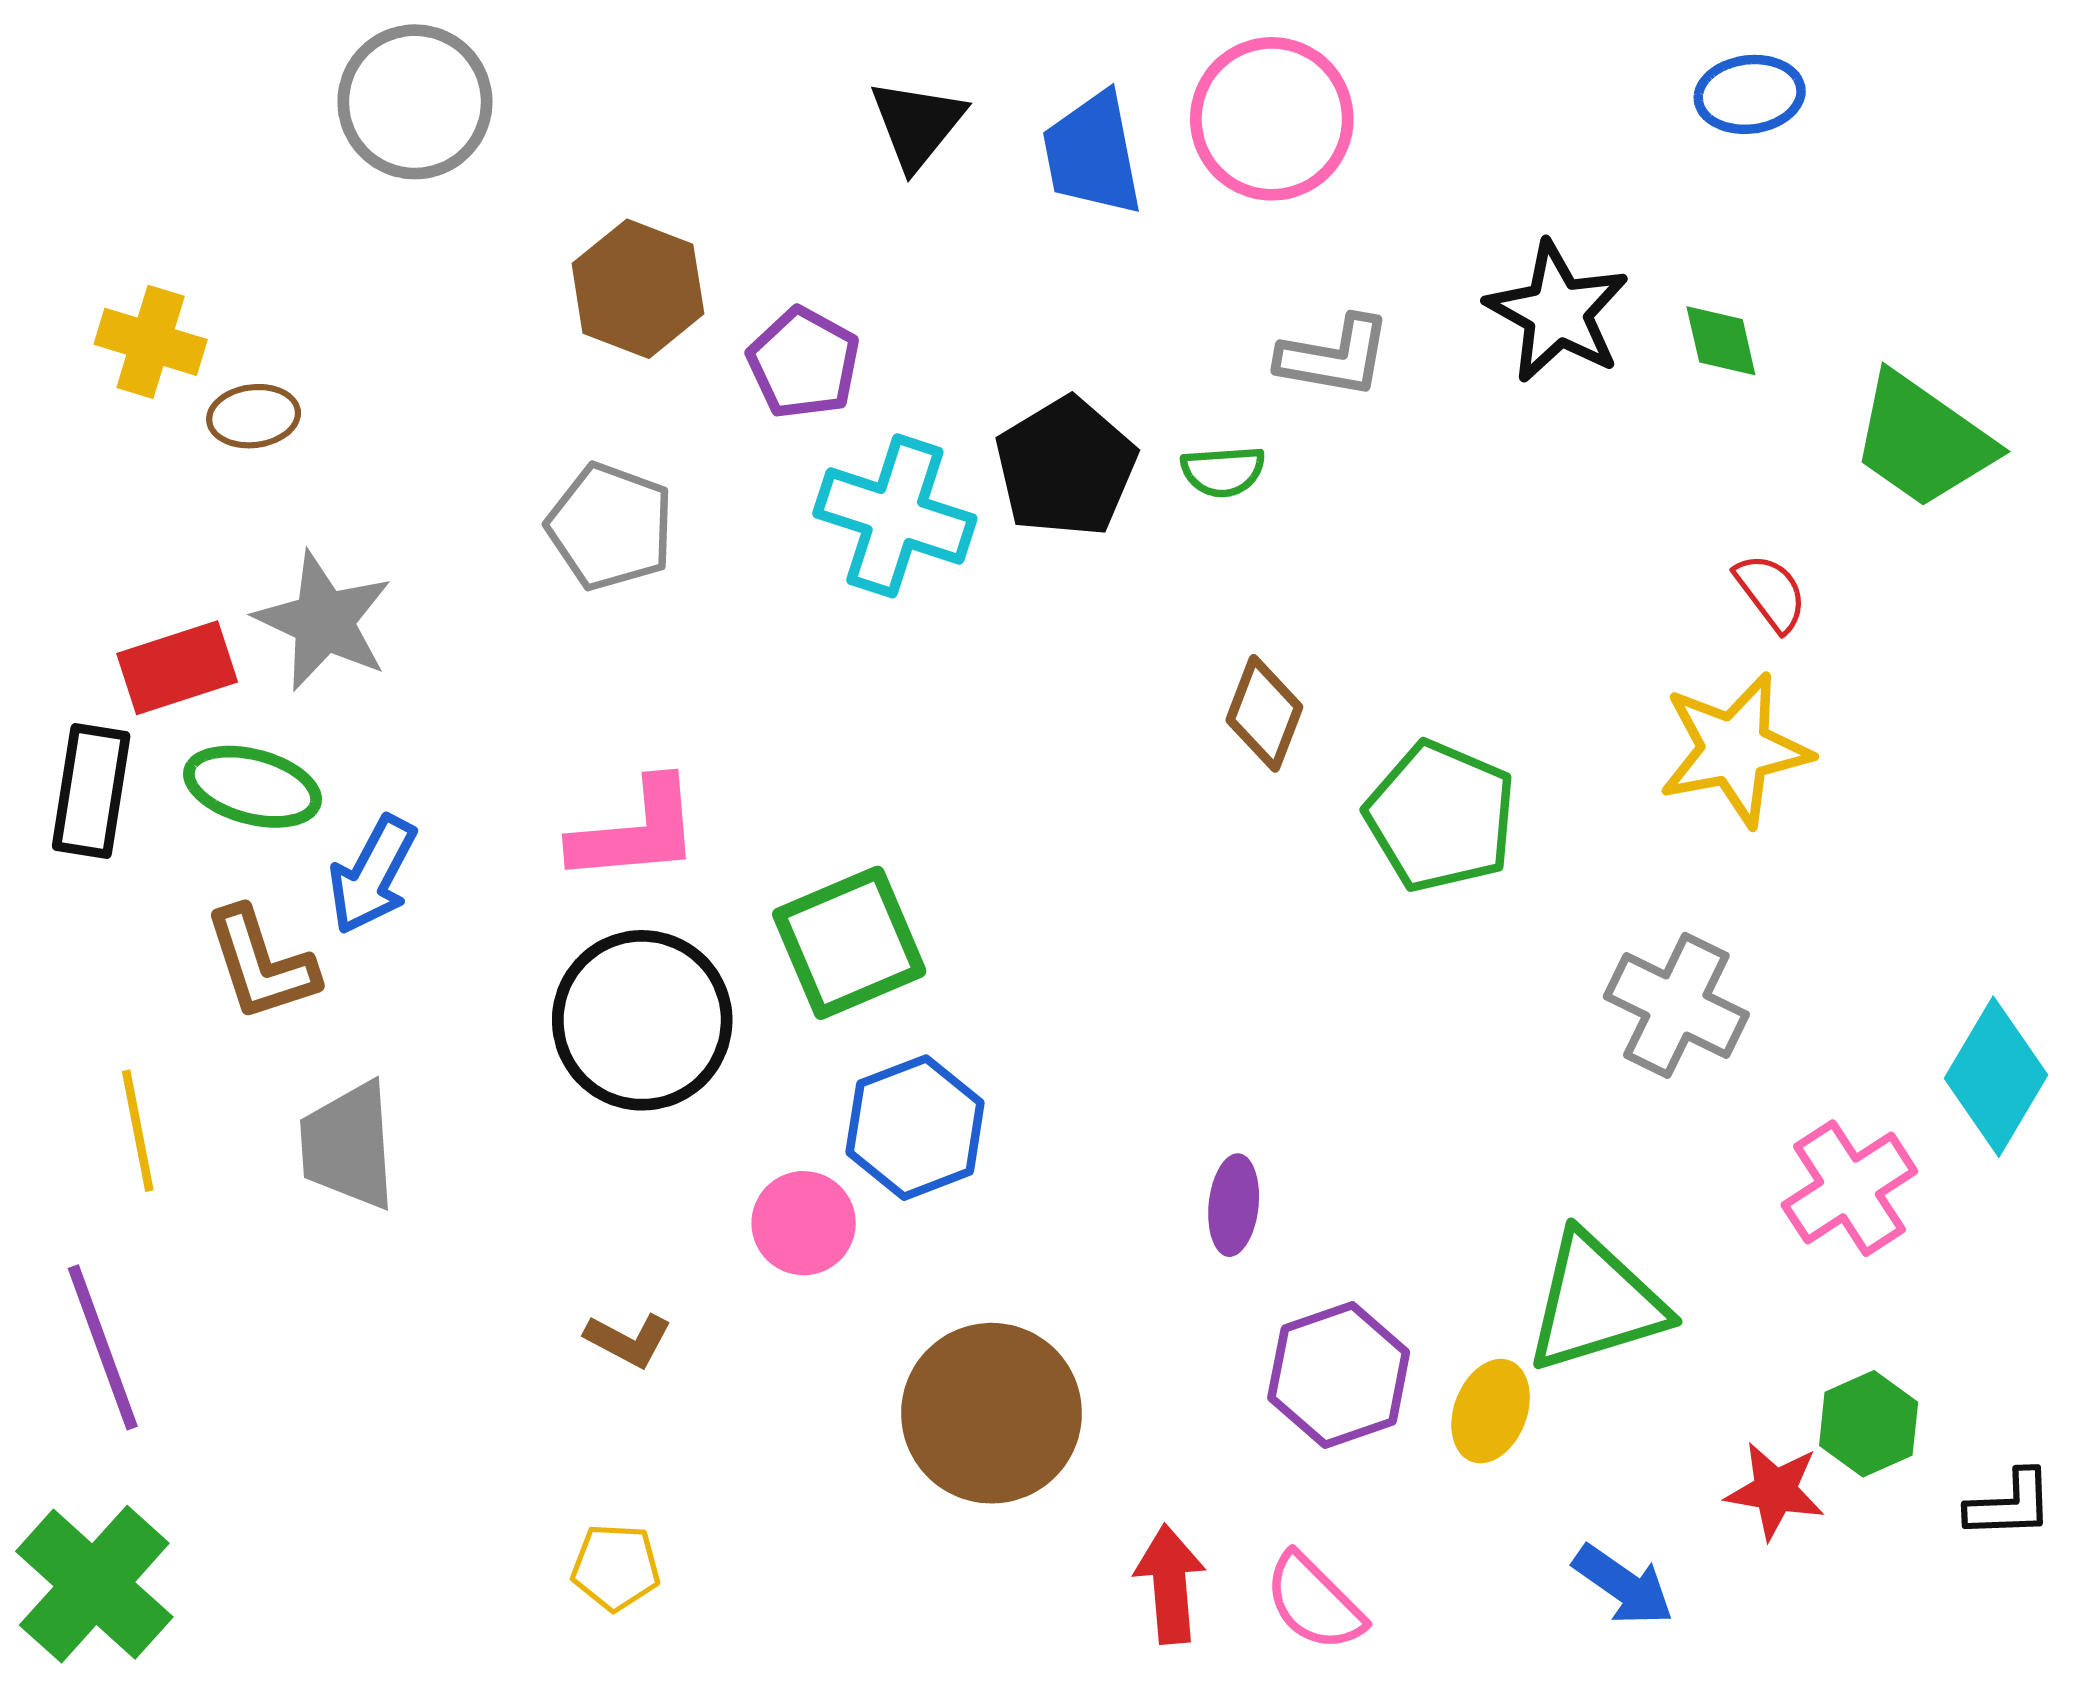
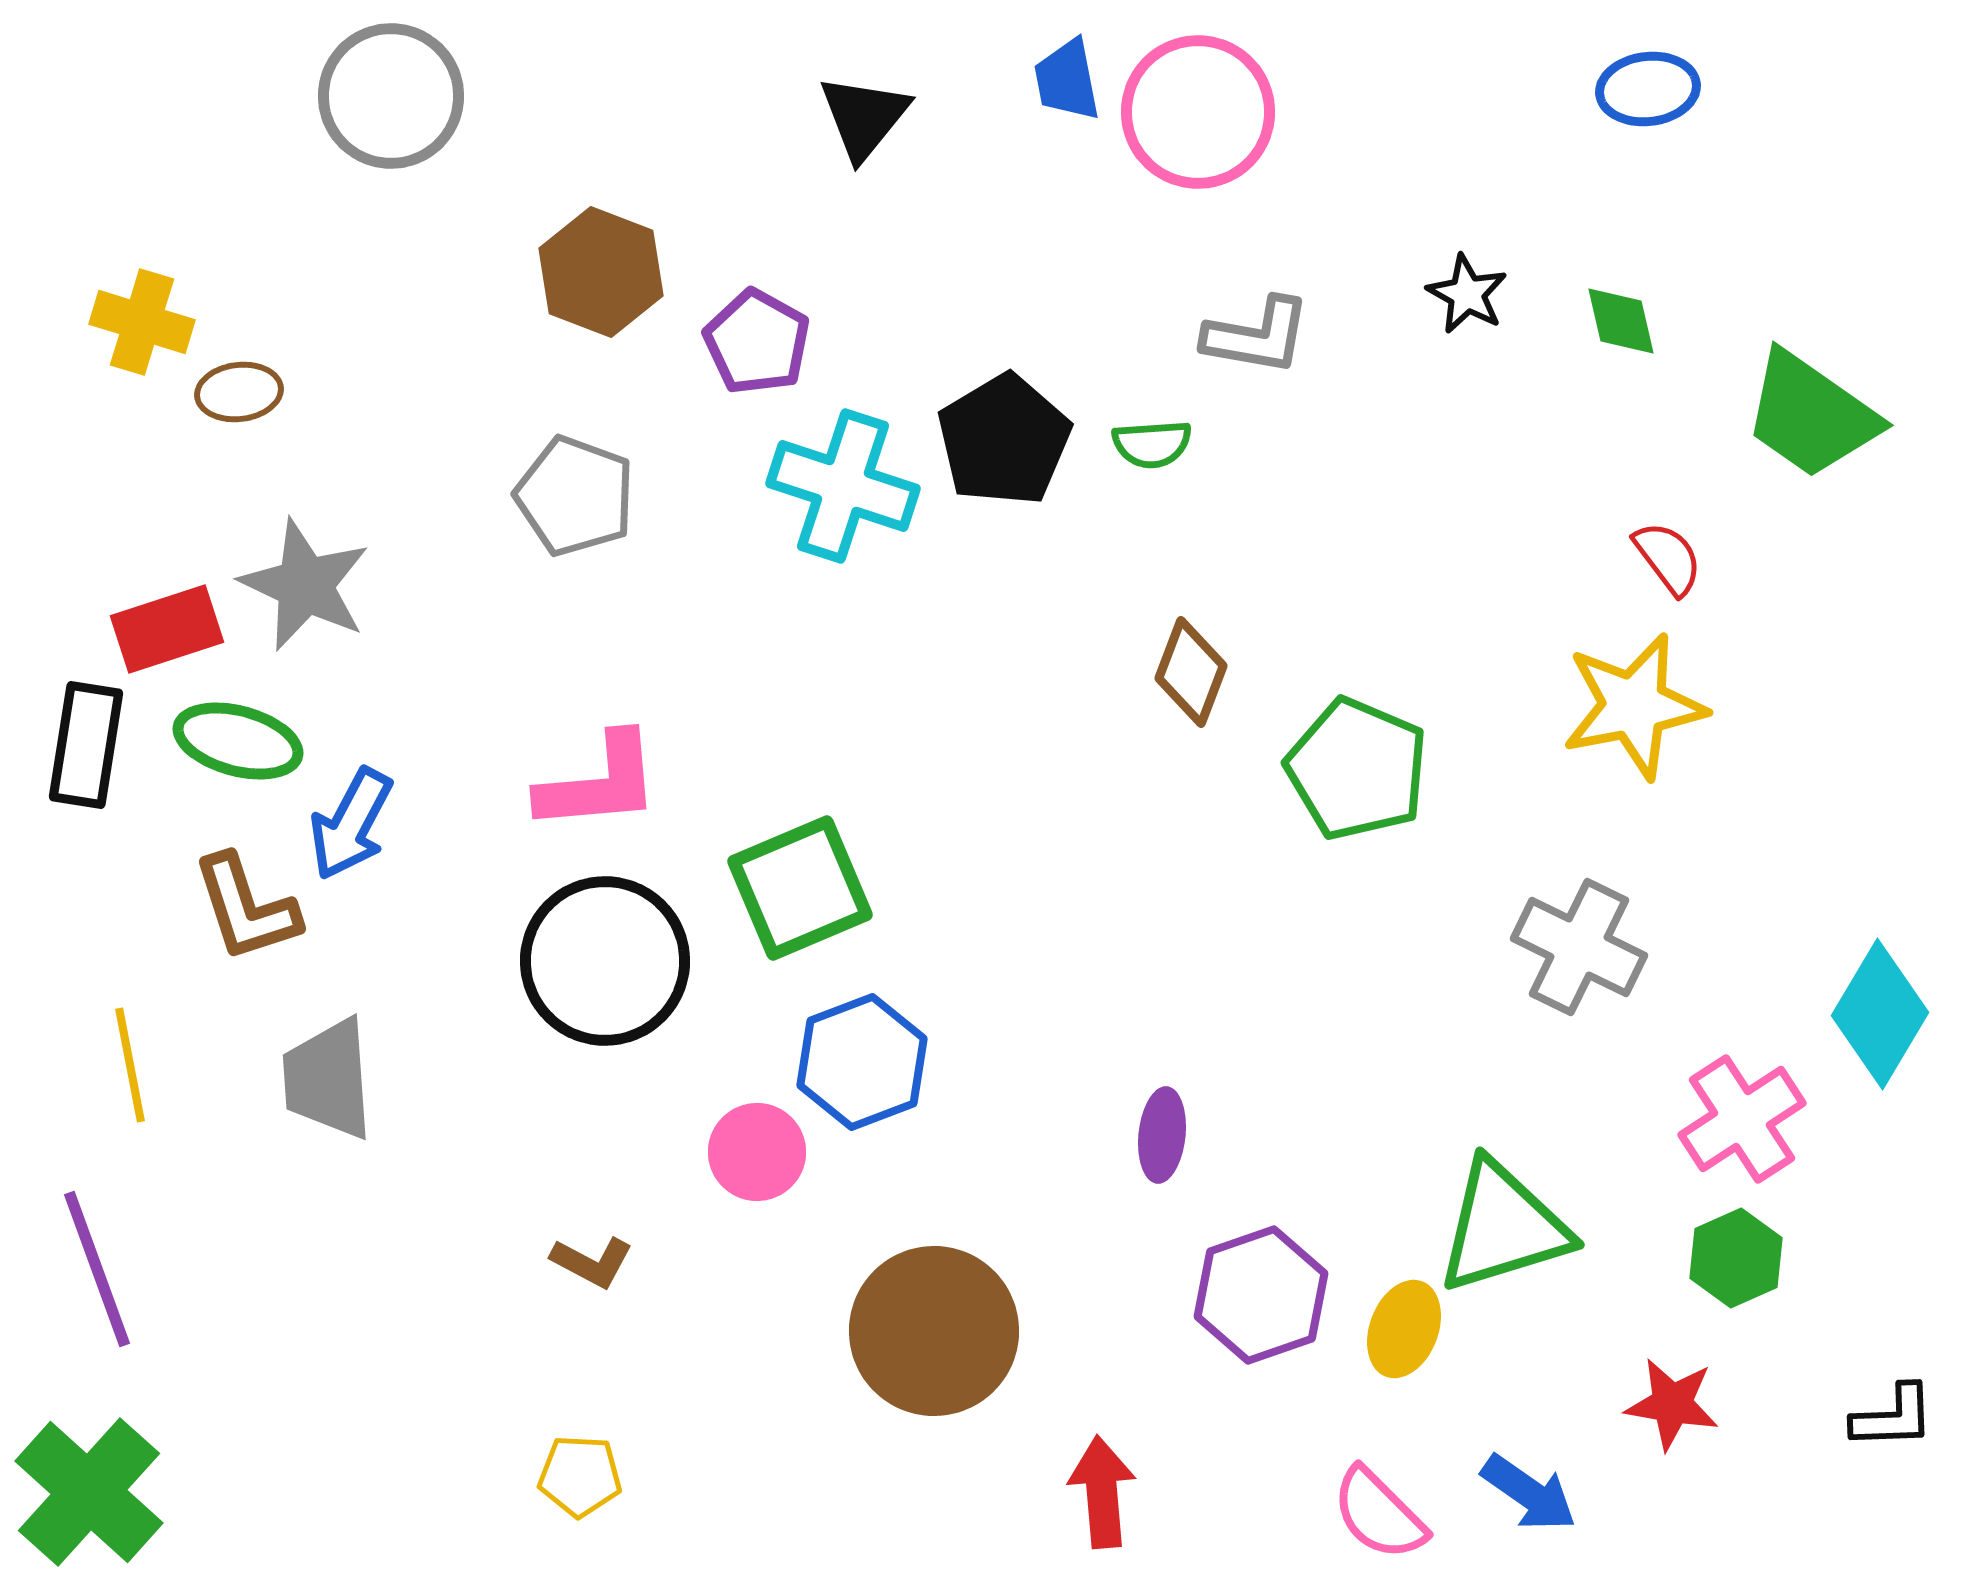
blue trapezoid: (1092, 154) -> (1067, 80), moved, size x0.7
black star: (1557, 312) -> (1467, 294), size x0.6
green hexagon: (1869, 1424) -> (1736, 1258), moved
pink semicircle: (1314, 1602) -> (1379, 1514), moved

